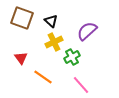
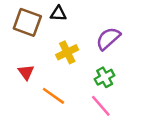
black triangle: (51, 21) -> (58, 14), moved, turned -40
green cross: (72, 57) -> (105, 77), moved

